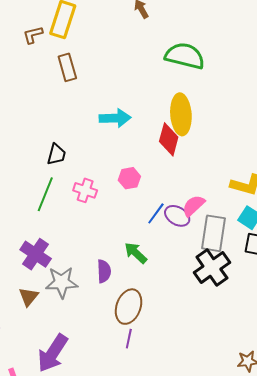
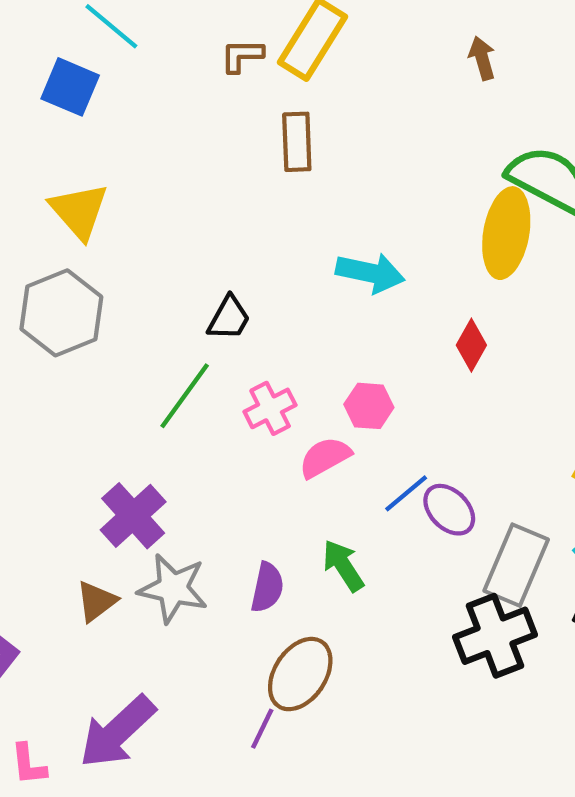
yellow ellipse: (181, 114) -> (506, 233), moved
red diamond: (169, 139) -> (471, 345), size x0.7
pink cross: (85, 190) -> (270, 408), turned 30
pink semicircle: (193, 206) -> (325, 457), moved
purple line: (129, 339) -> (262, 729), moved

